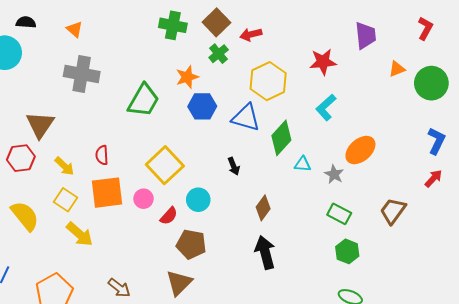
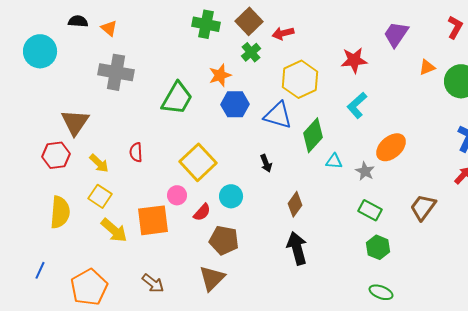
black semicircle: (26, 22) -> (78, 21), moved
purple trapezoid: (365, 35) -> (396, 34), turned -140
orange square: (107, 193) -> (153, 220), moved
yellow semicircle: (25, 216) -> (60, 212), turned 44

